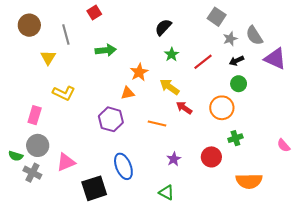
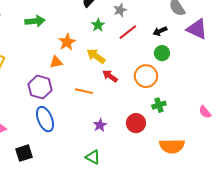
gray star: (230, 39) -> (120, 10), moved
blue ellipse: (123, 166) -> (45, 119), moved
black square: (94, 188) -> (24, 153), size x0.7

